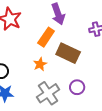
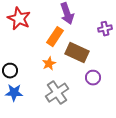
purple circle: (77, 87) -> (93, 78), moved

